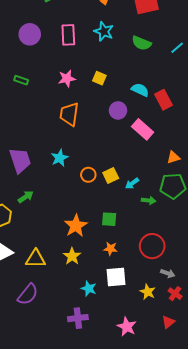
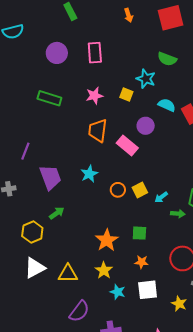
cyan star: (104, 31) -> (146, 79), moved
green rectangle: (21, 80) -> (49, 98), size x1.6
pink rectangle: (143, 129) -> (127, 145), moved
cyan star: (89, 289) -> (118, 292), moved
purple semicircle: (28, 294) -> (79, 311), moved

